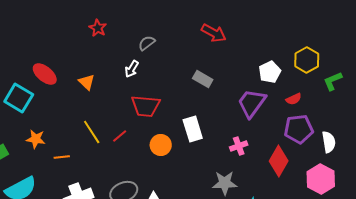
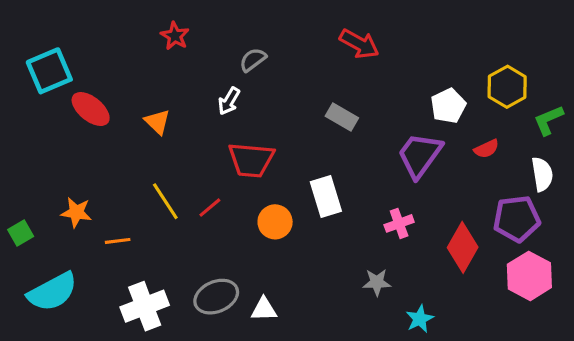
cyan square: (19, 98) -> (49, 71), moved, turned 36
purple pentagon: (299, 129) -> (517, 219), moved
white semicircle: (329, 142) -> (542, 174), moved
gray star: (225, 183) -> (377, 282), size x0.7

